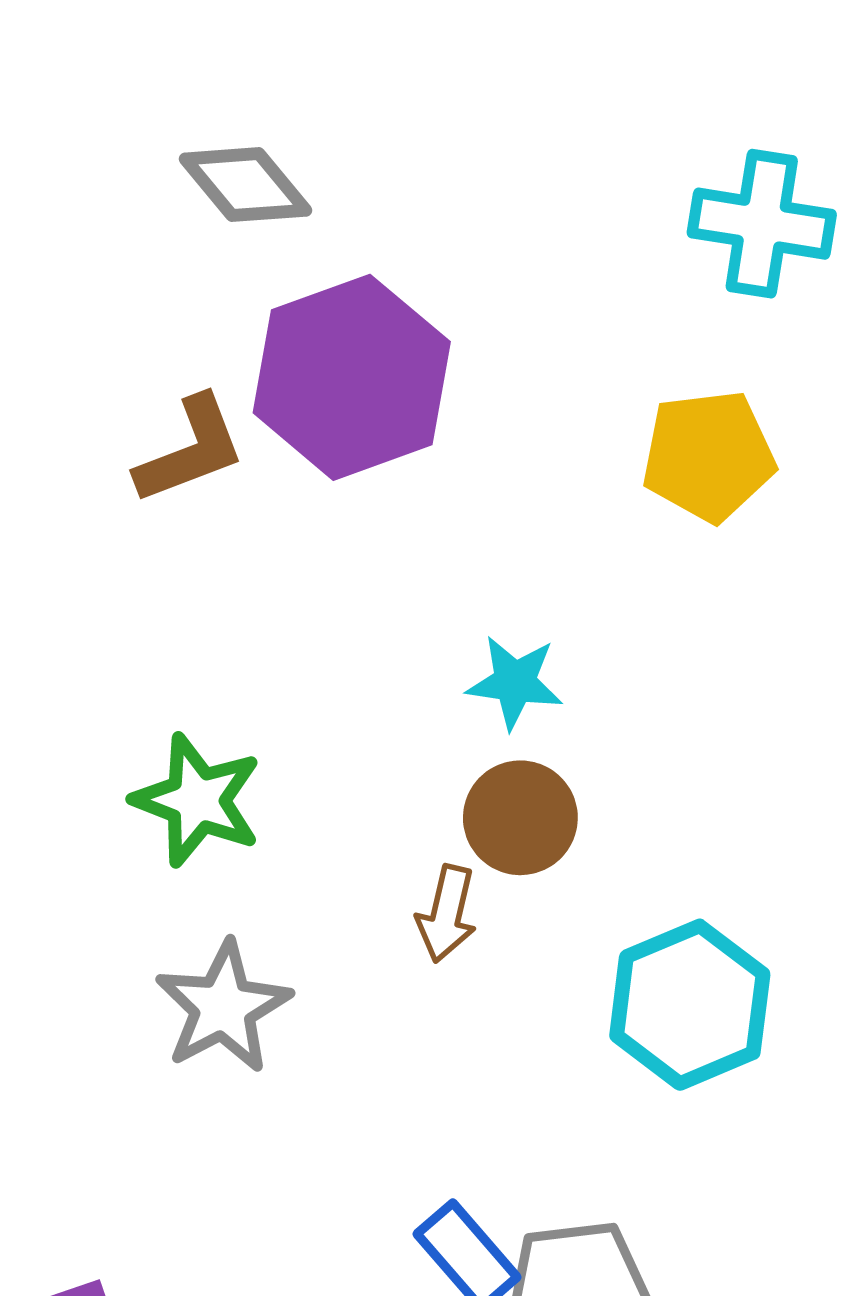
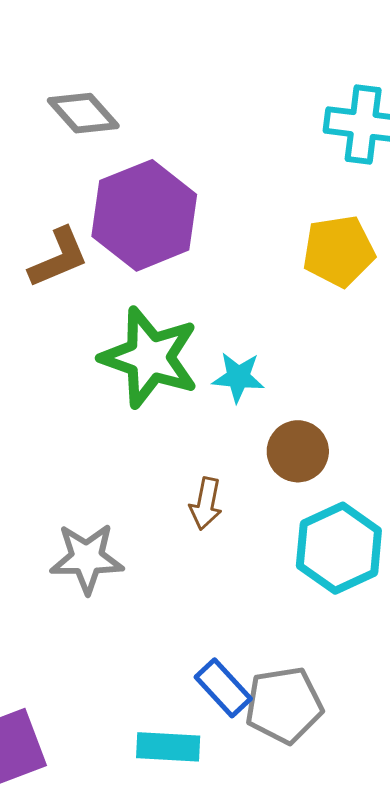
green star: (197, 800) -> (150, 357), moved, size x1.4
brown circle: (520, 818) -> (298, 451), moved
gray star: (223, 1007) -> (87, 558), turned 30

